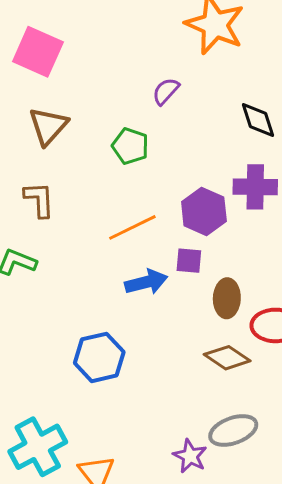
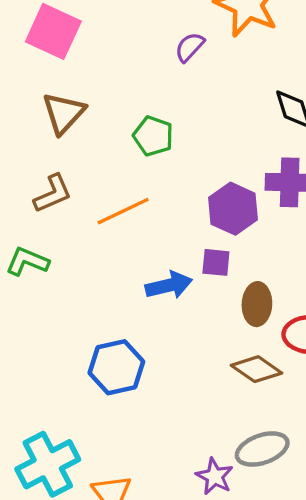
purple semicircle: (166, 91) -> (190, 47), moved
brown L-shape: (39, 200) -> (53, 194), turned 69
orange line: (132, 227) -> (123, 211), moved

